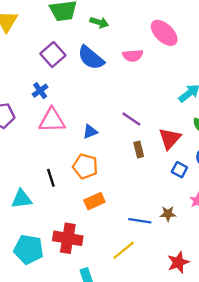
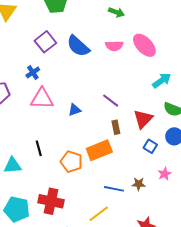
green arrow: (99, 22) -> (116, 12), moved
pink ellipse: (164, 33) -> (144, 45), moved
orange pentagon: (85, 166) -> (71, 162), moved
orange rectangle: (94, 201) -> (99, 150), moved, size x1.4

